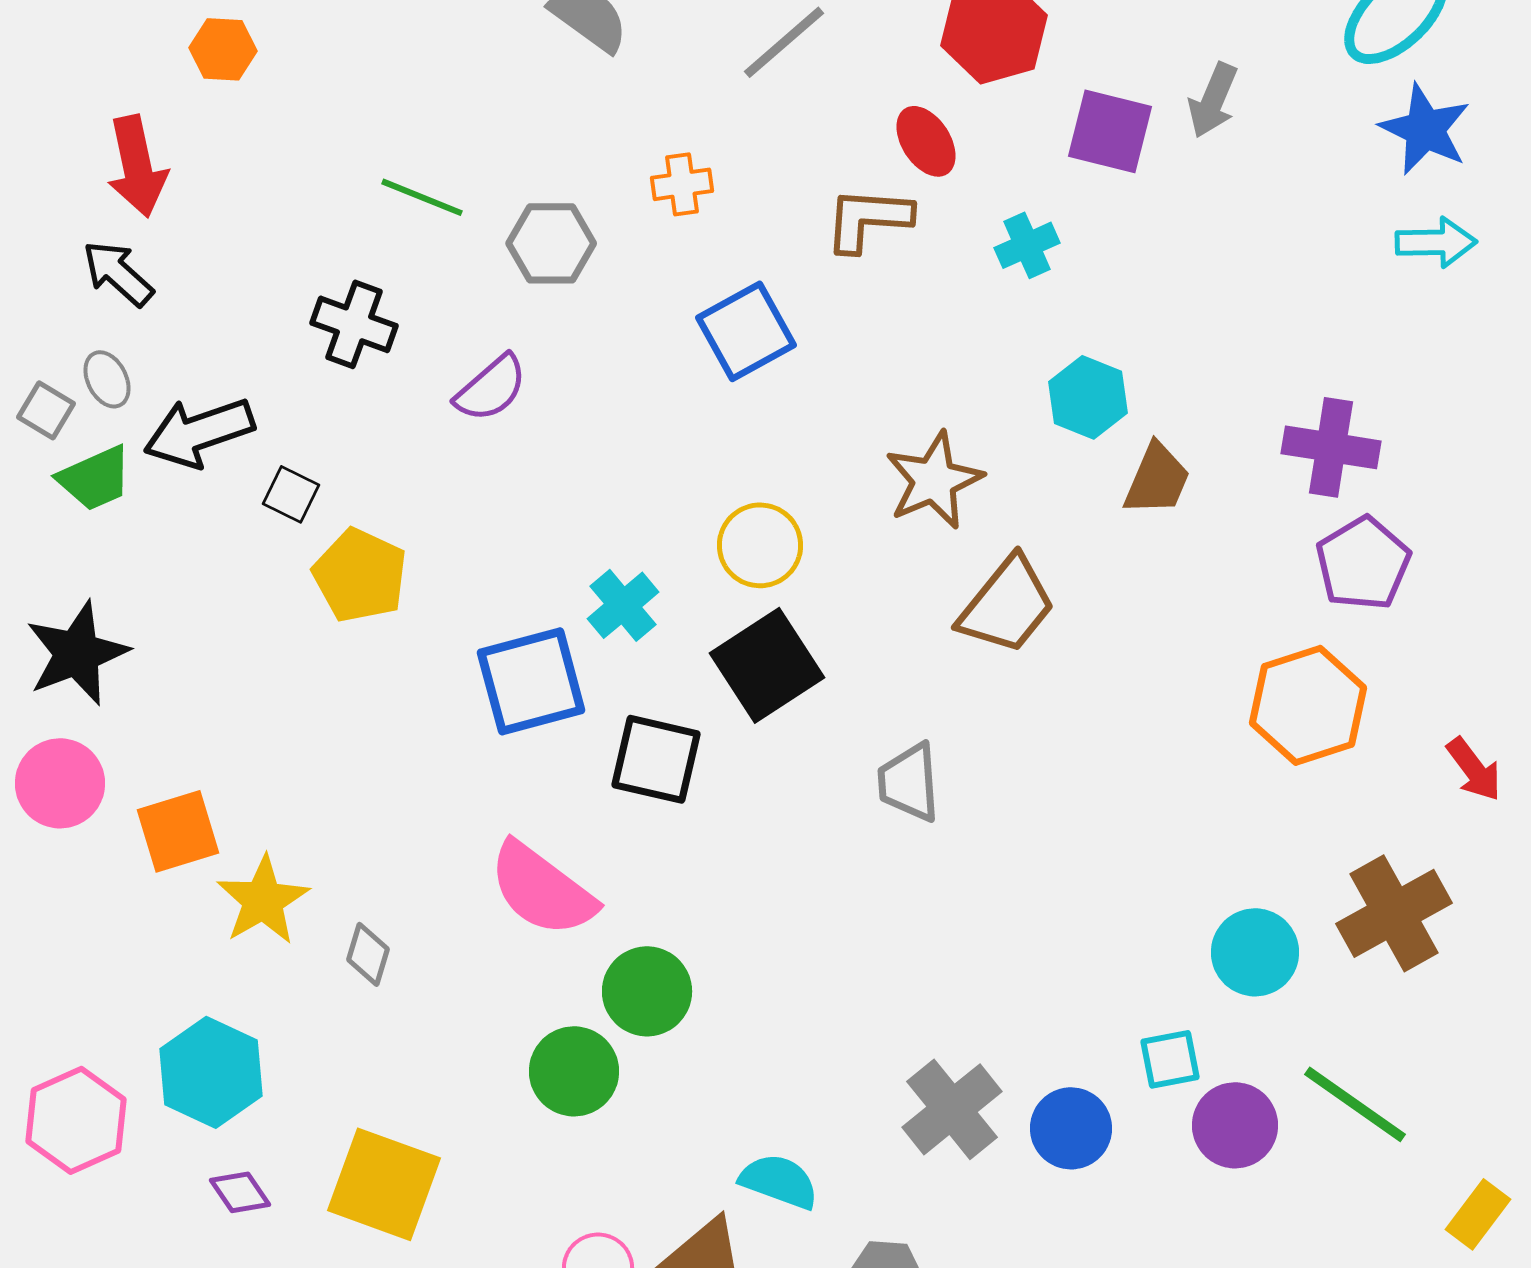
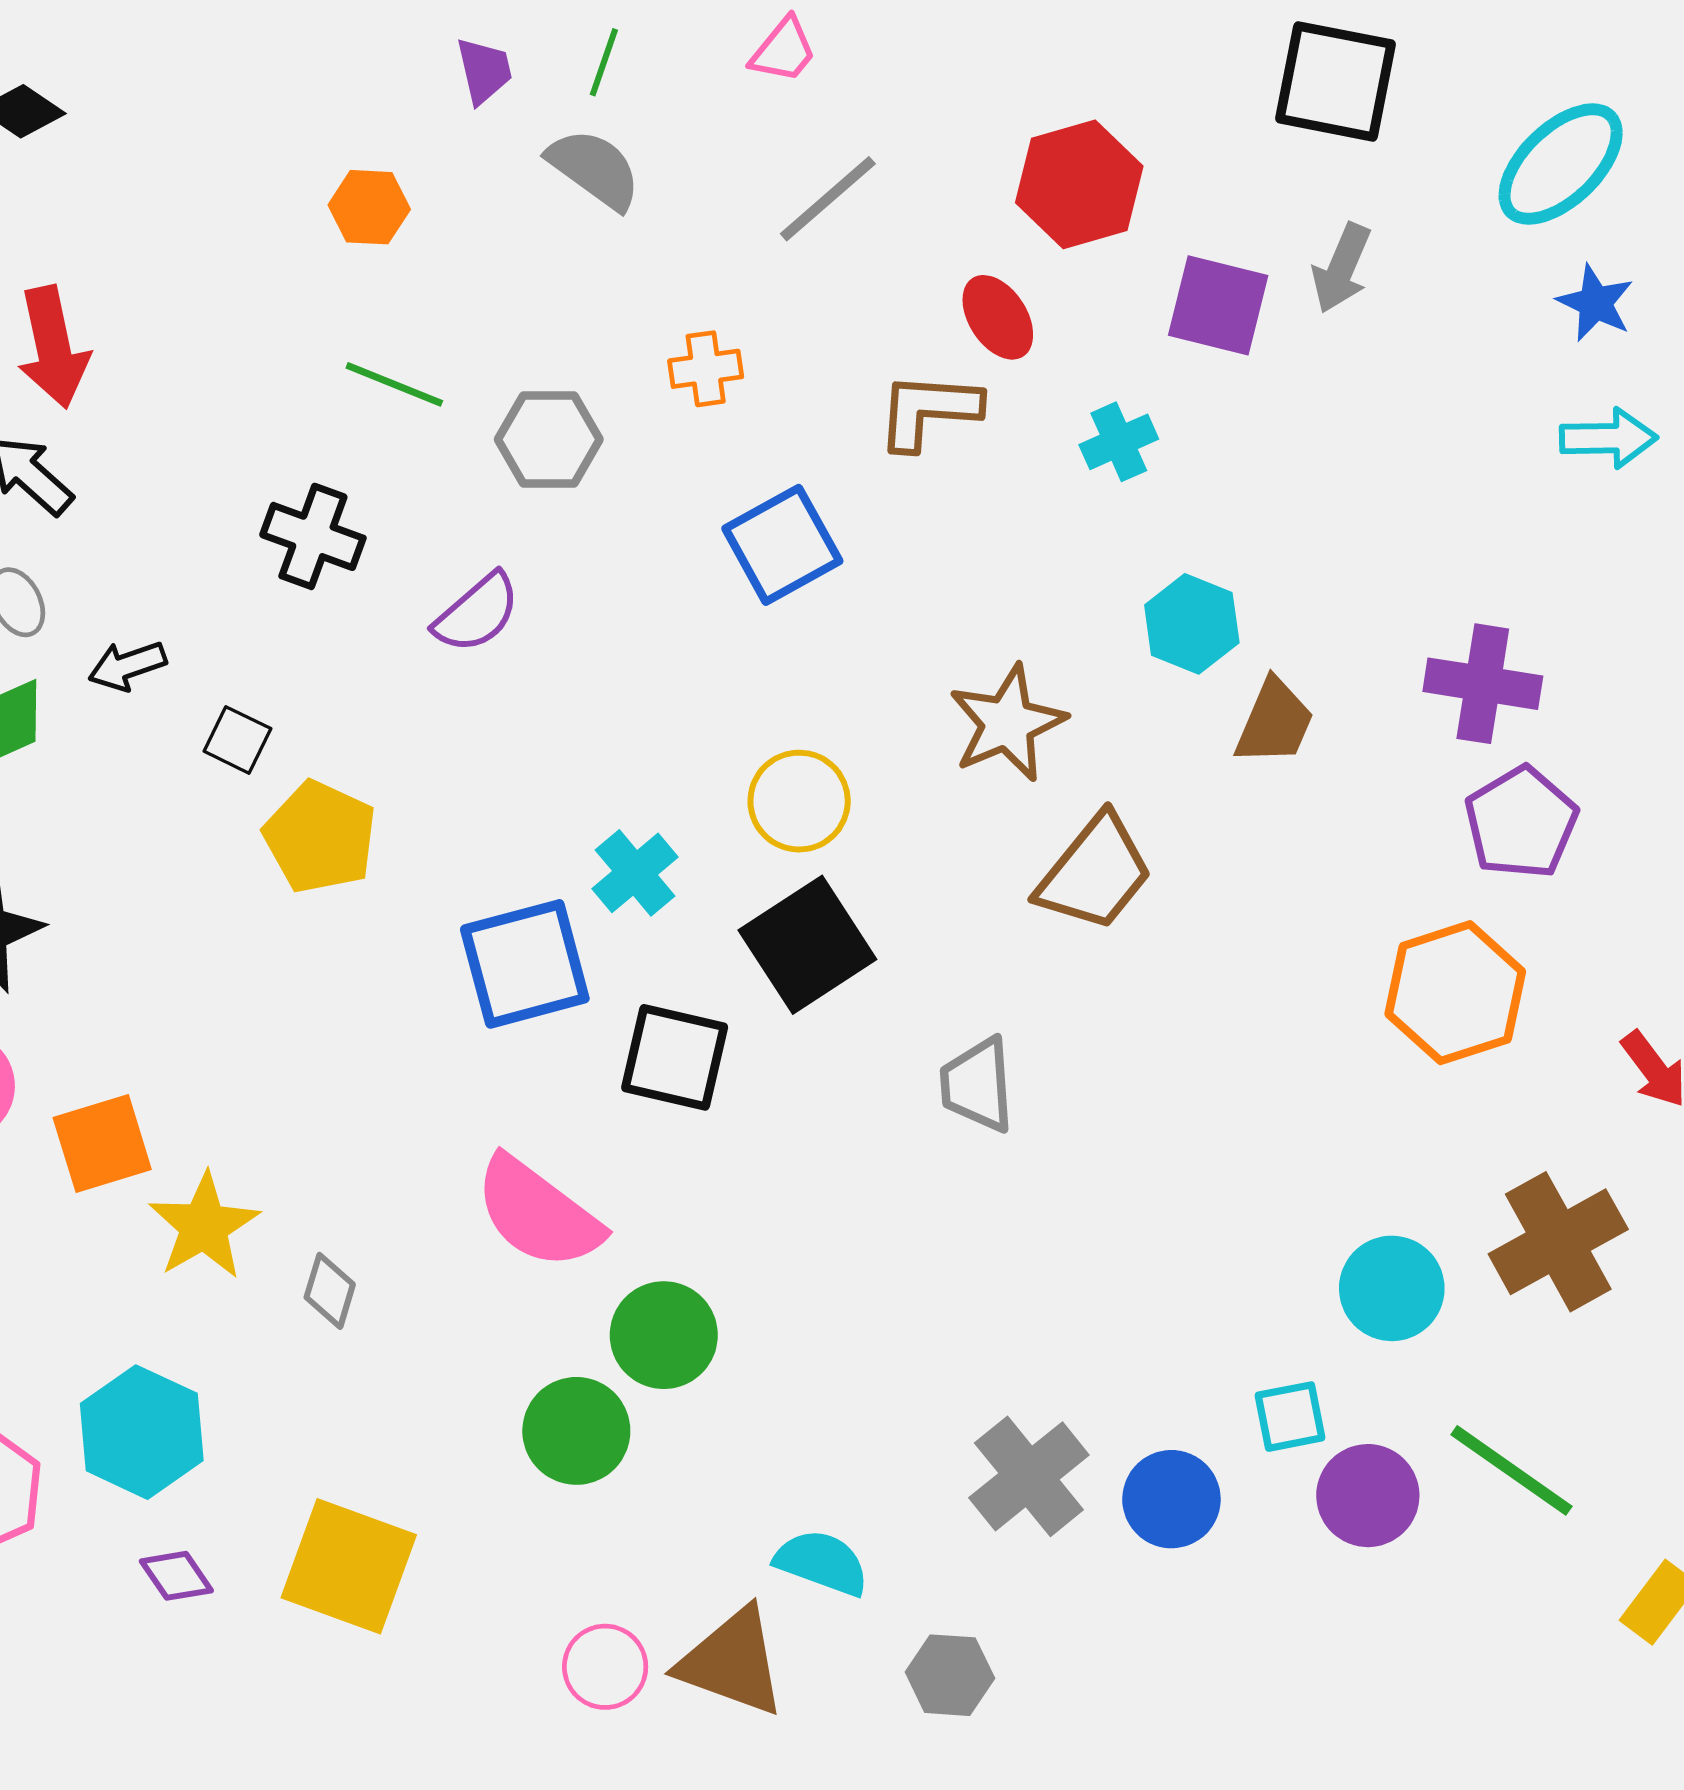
orange hexagon: (223, 49) -> (369, 207), moved
blue star: (1425, 129) -> (1595, 303), size x0.7
black arrow: (199, 432) -> (127, 666), size x0.6

